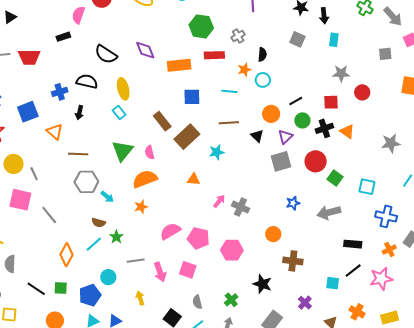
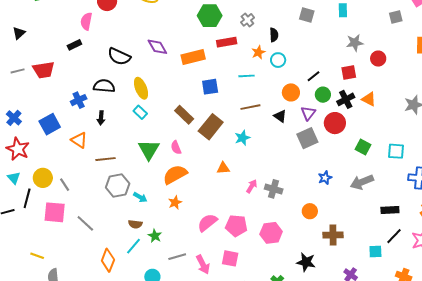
red circle: (316, 161) -> (335, 123), moved

